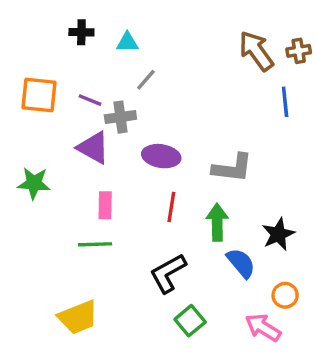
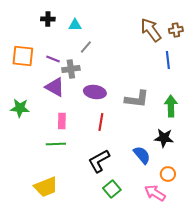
green arrow: (217, 222) -> (171, 106), moved
black star: (278, 234) -> (164, 138), turned 30

